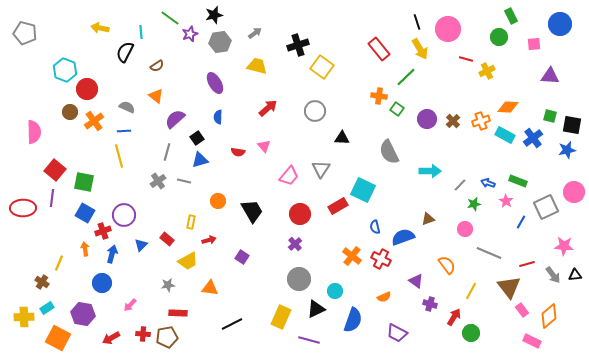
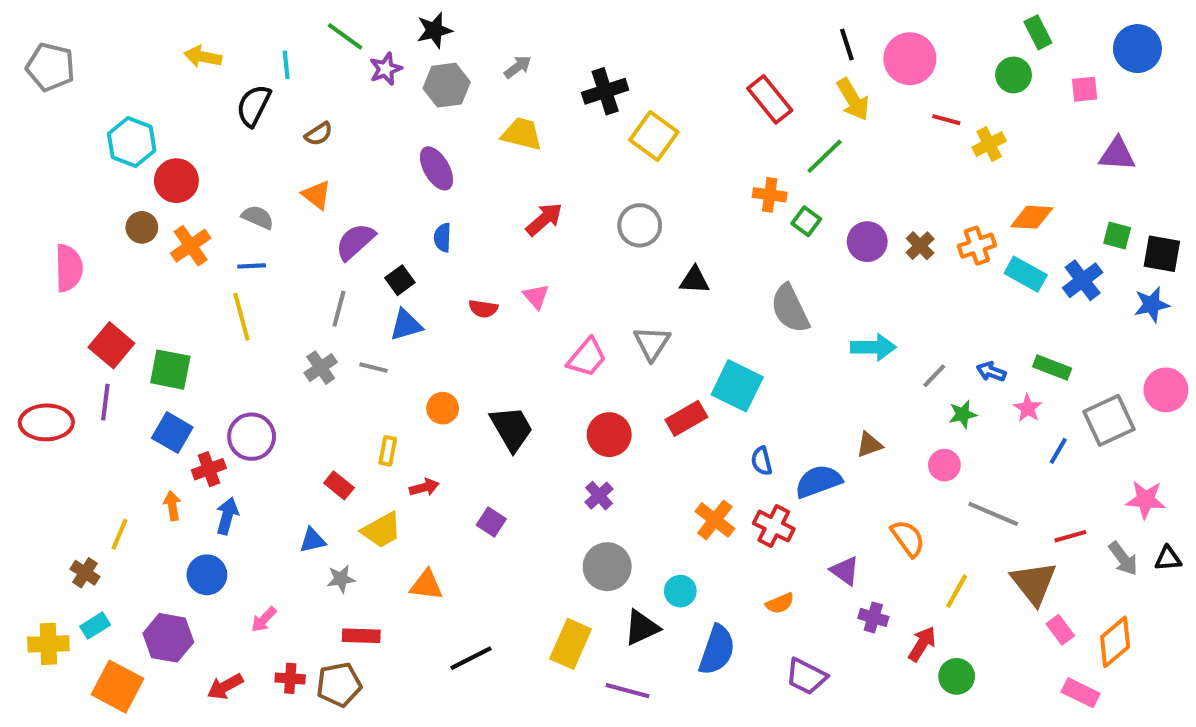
blue triangle: (141, 245) -> (313, 540), moved, turned 32

